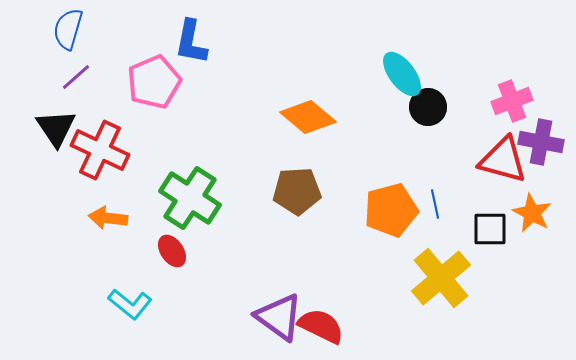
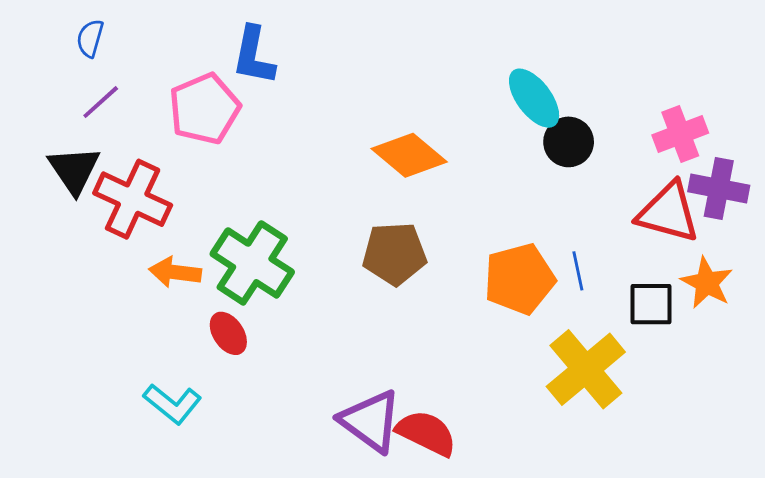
blue semicircle: (68, 29) -> (90, 38), size x0.7
orange arrow: (108, 218) -> (175, 272), moved

